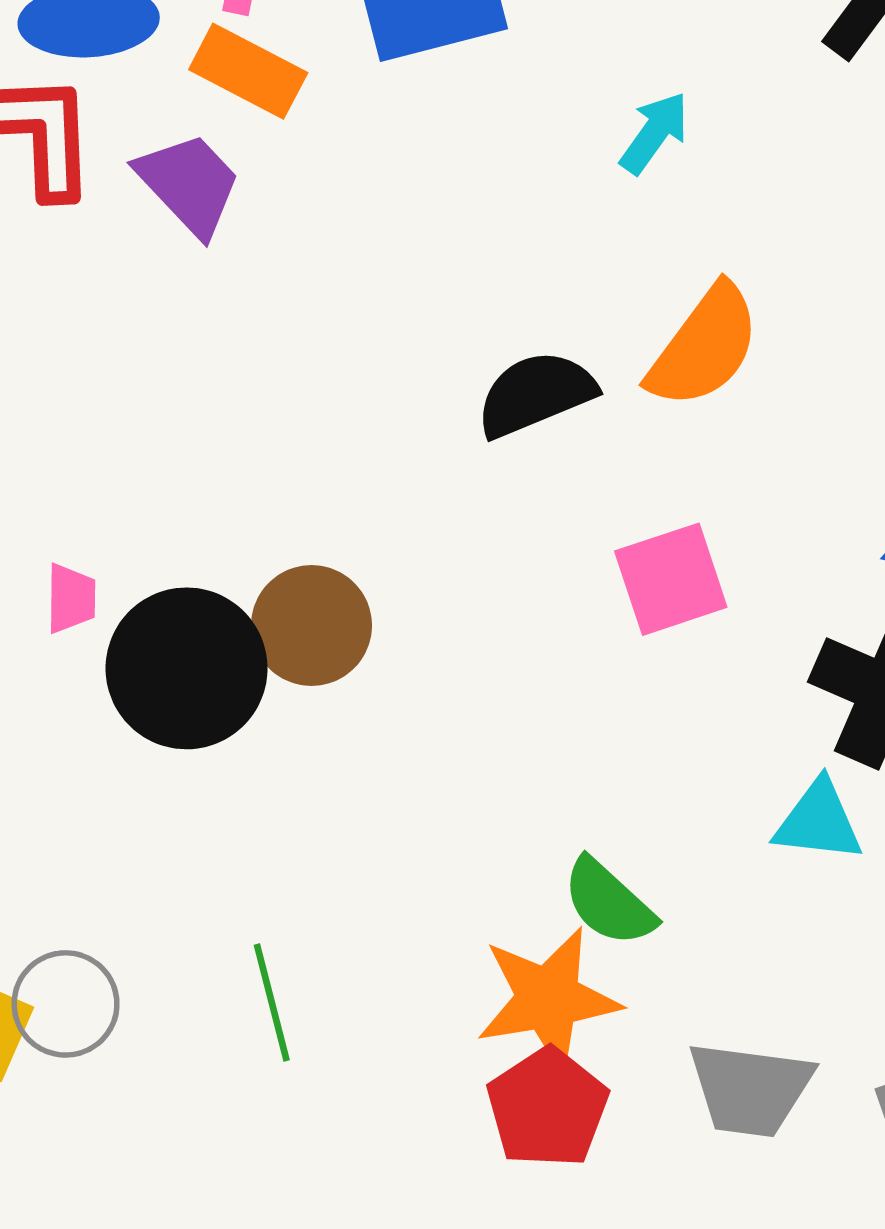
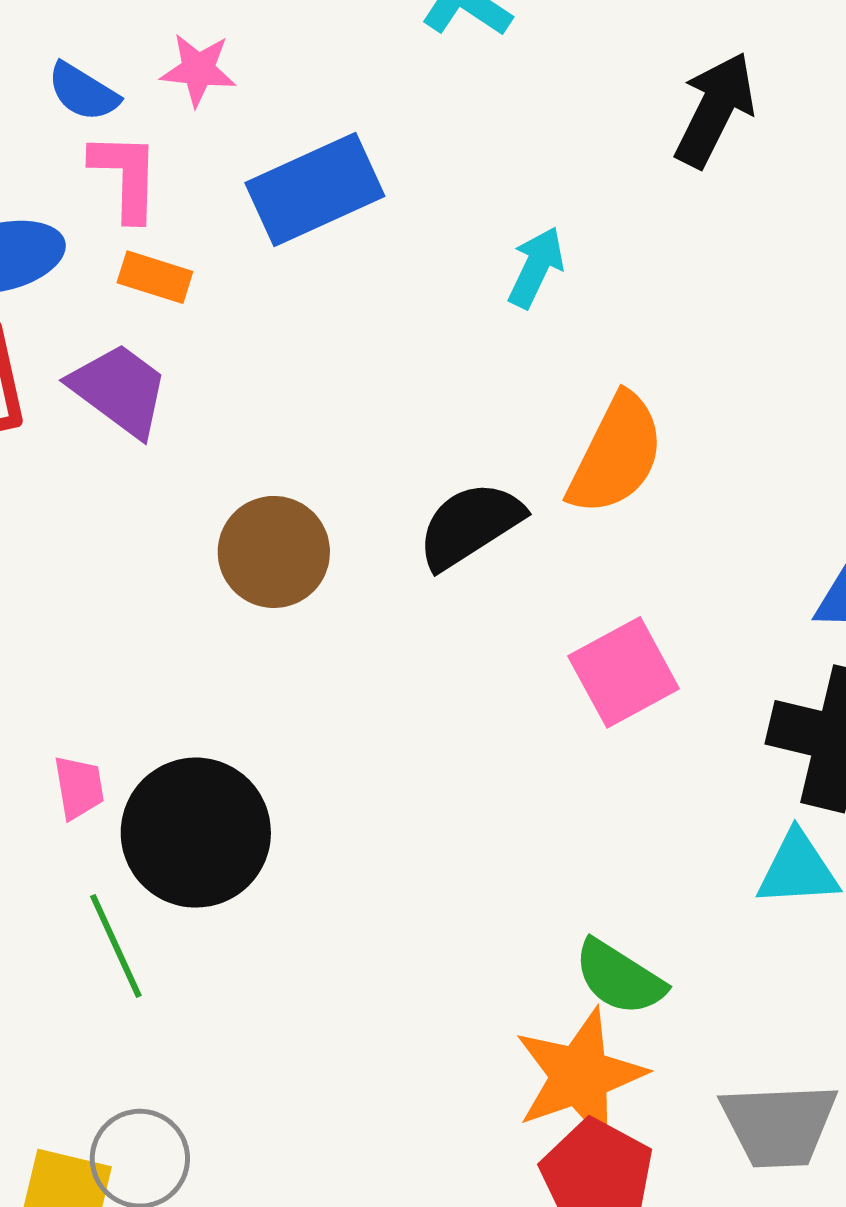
orange rectangle: (248, 71) -> (155, 277), size x0.7
brown circle: (312, 625) -> (274, 552), moved
green line: (272, 1002) -> (116, 946), moved

